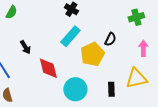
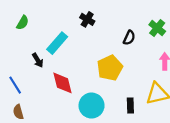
green cross: (136, 17) -> (157, 28), turned -35
cyan rectangle: (70, 36) -> (57, 43), moved
black semicircle: (110, 39) -> (129, 38), moved

